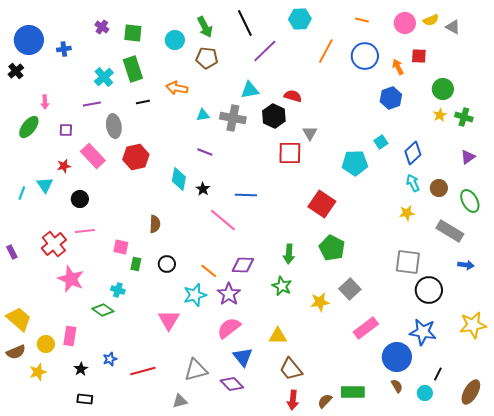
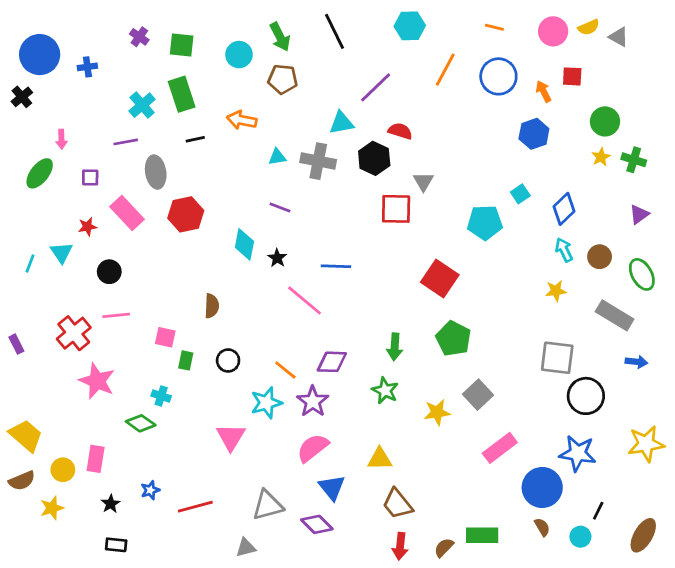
purple line: (265, 51) -> (376, 87), moved

